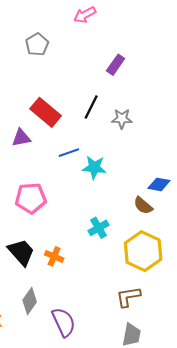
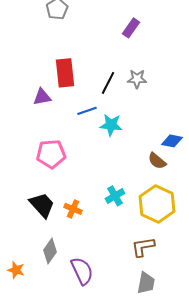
black line: (91, 107) -> (108, 83), moved
red rectangle: (46, 112) -> (65, 73), turned 44
cyan cross: (99, 228) -> (115, 196), moved

